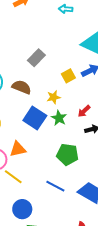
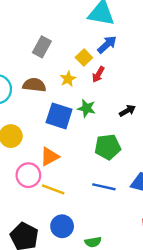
yellow star: (54, 97) -> (68, 79), moved
red arrow: (84, 111) -> (98, 74), moved
blue circle: (22, 209) -> (62, 226), moved

